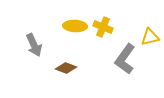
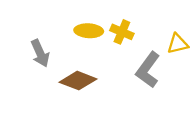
brown diamond: (66, 68) -> (78, 81), size x1.4

